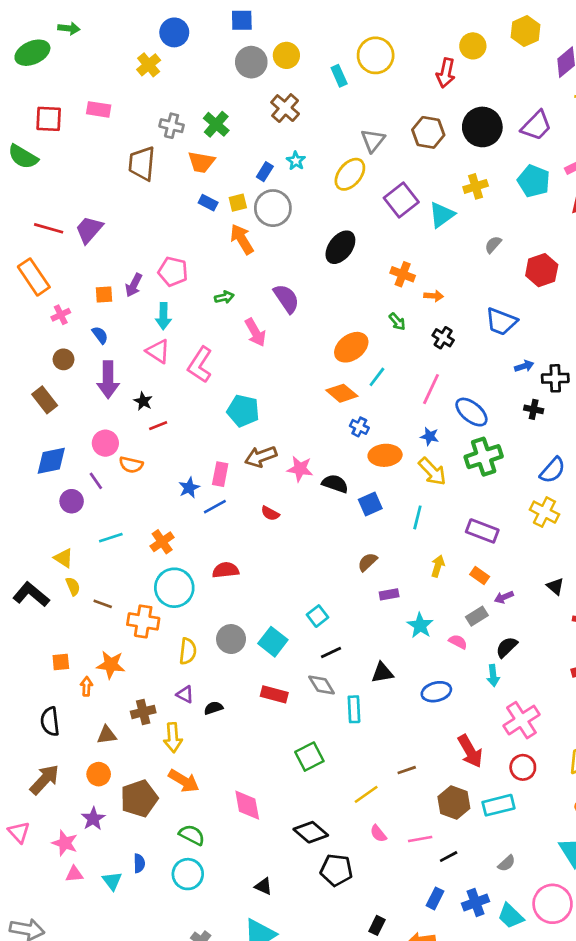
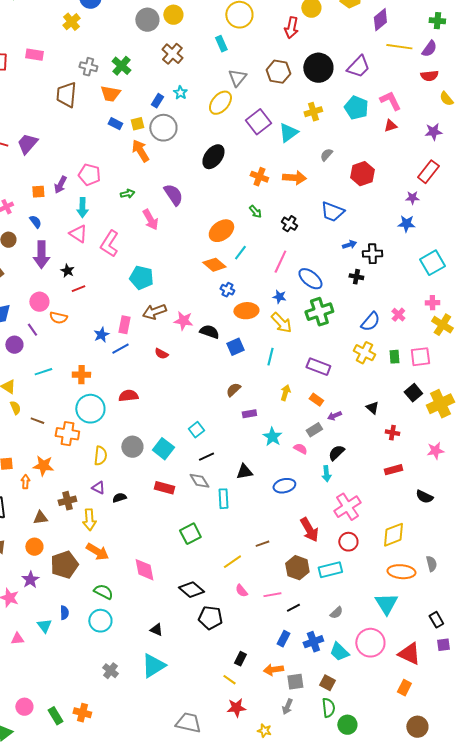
cyan rectangle: (339, 76) -> (221, 44), moved
orange arrow: (434, 296) -> (294, 178), moved, size x1.6
orange cross: (162, 542) -> (81, 375), turned 36
pink triangle: (74, 874) -> (17, 639), moved

